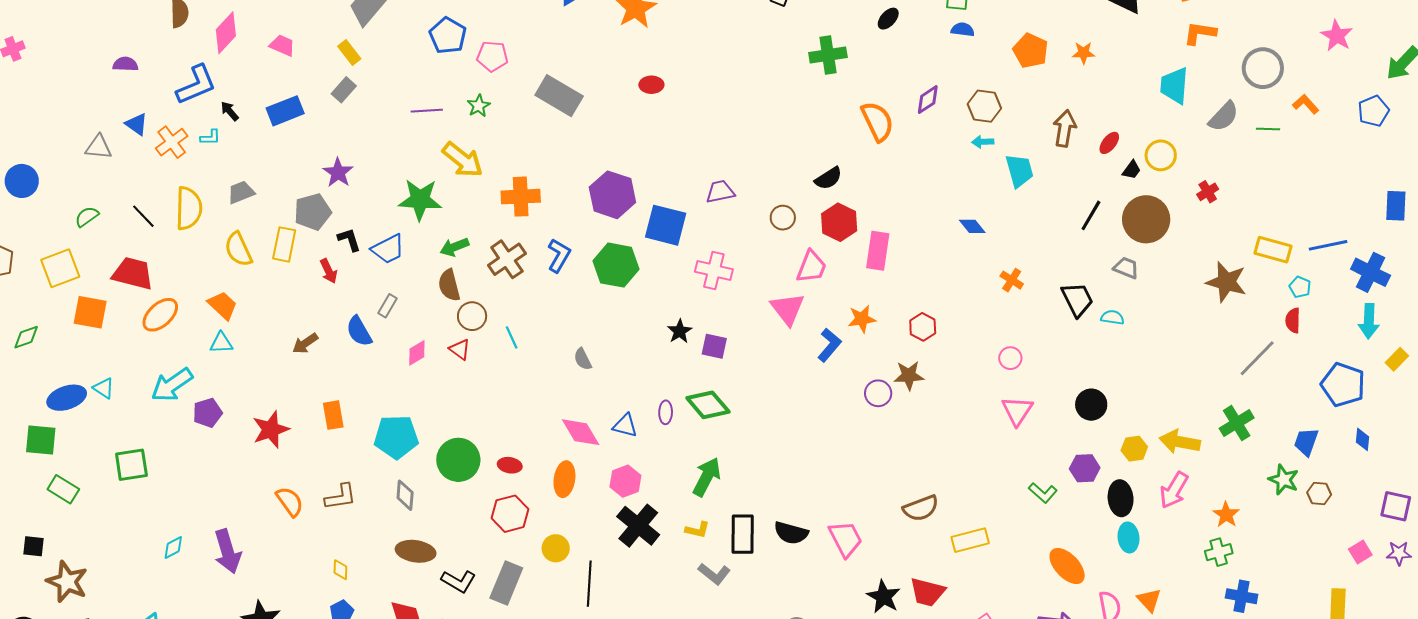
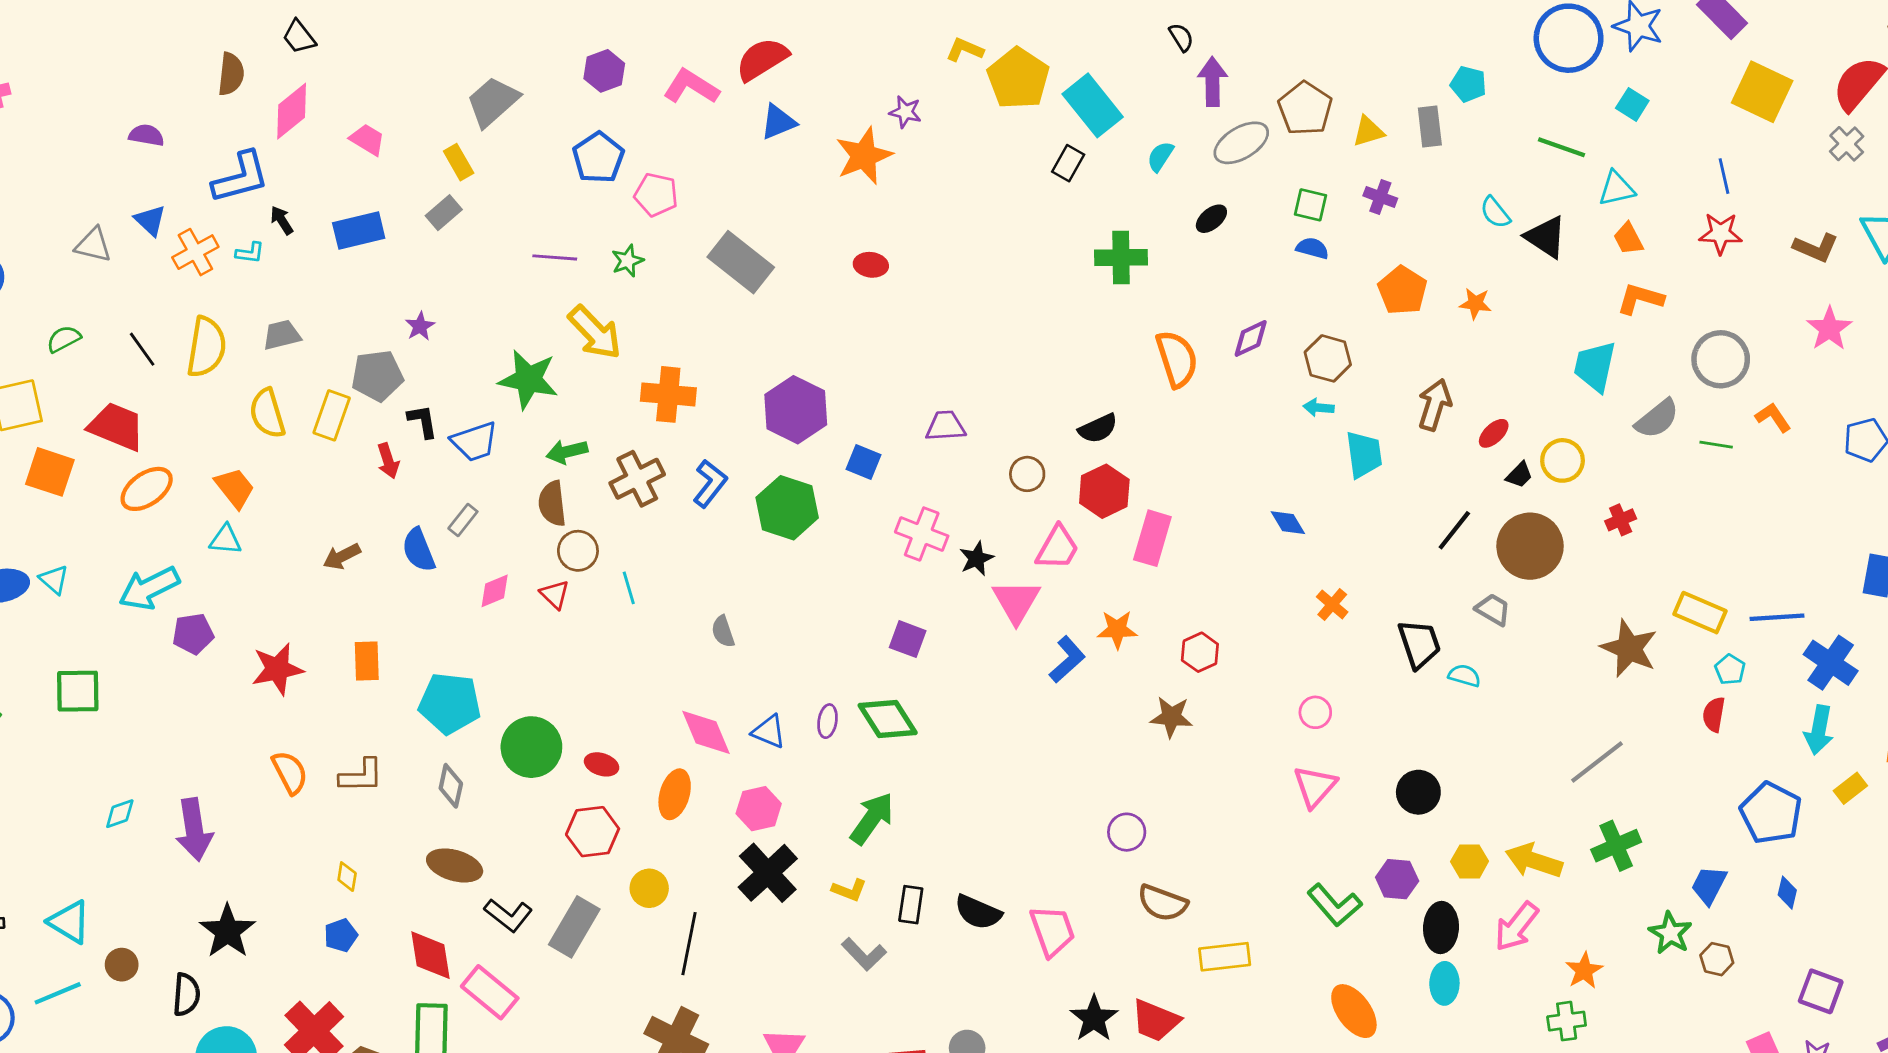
purple star: (338, 173) -> (420, 326), size x0.7
blue square: (666, 225) -> (863, 462), size x0.6
black star: (680, 331) -> (977, 558), moved
gray line: (1257, 358) -> (1597, 762), moved
purple circle: (878, 393) -> (1127, 832), moved
green L-shape: (1043, 493) -> (1334, 905), size x1.4
brown semicircle: (921, 508) -> (1162, 903), turned 33
black rectangle: (743, 534) -> (911, 905), size x0.7

